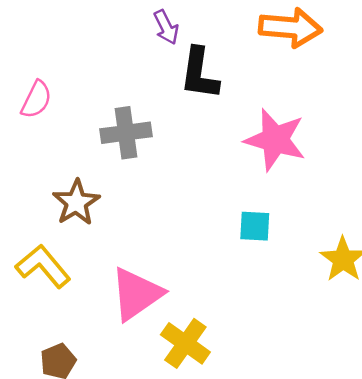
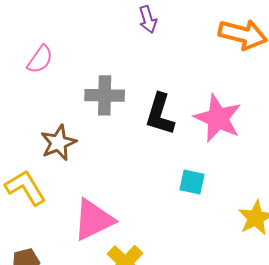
black L-shape: (199, 73) -> (160, 114), moved

